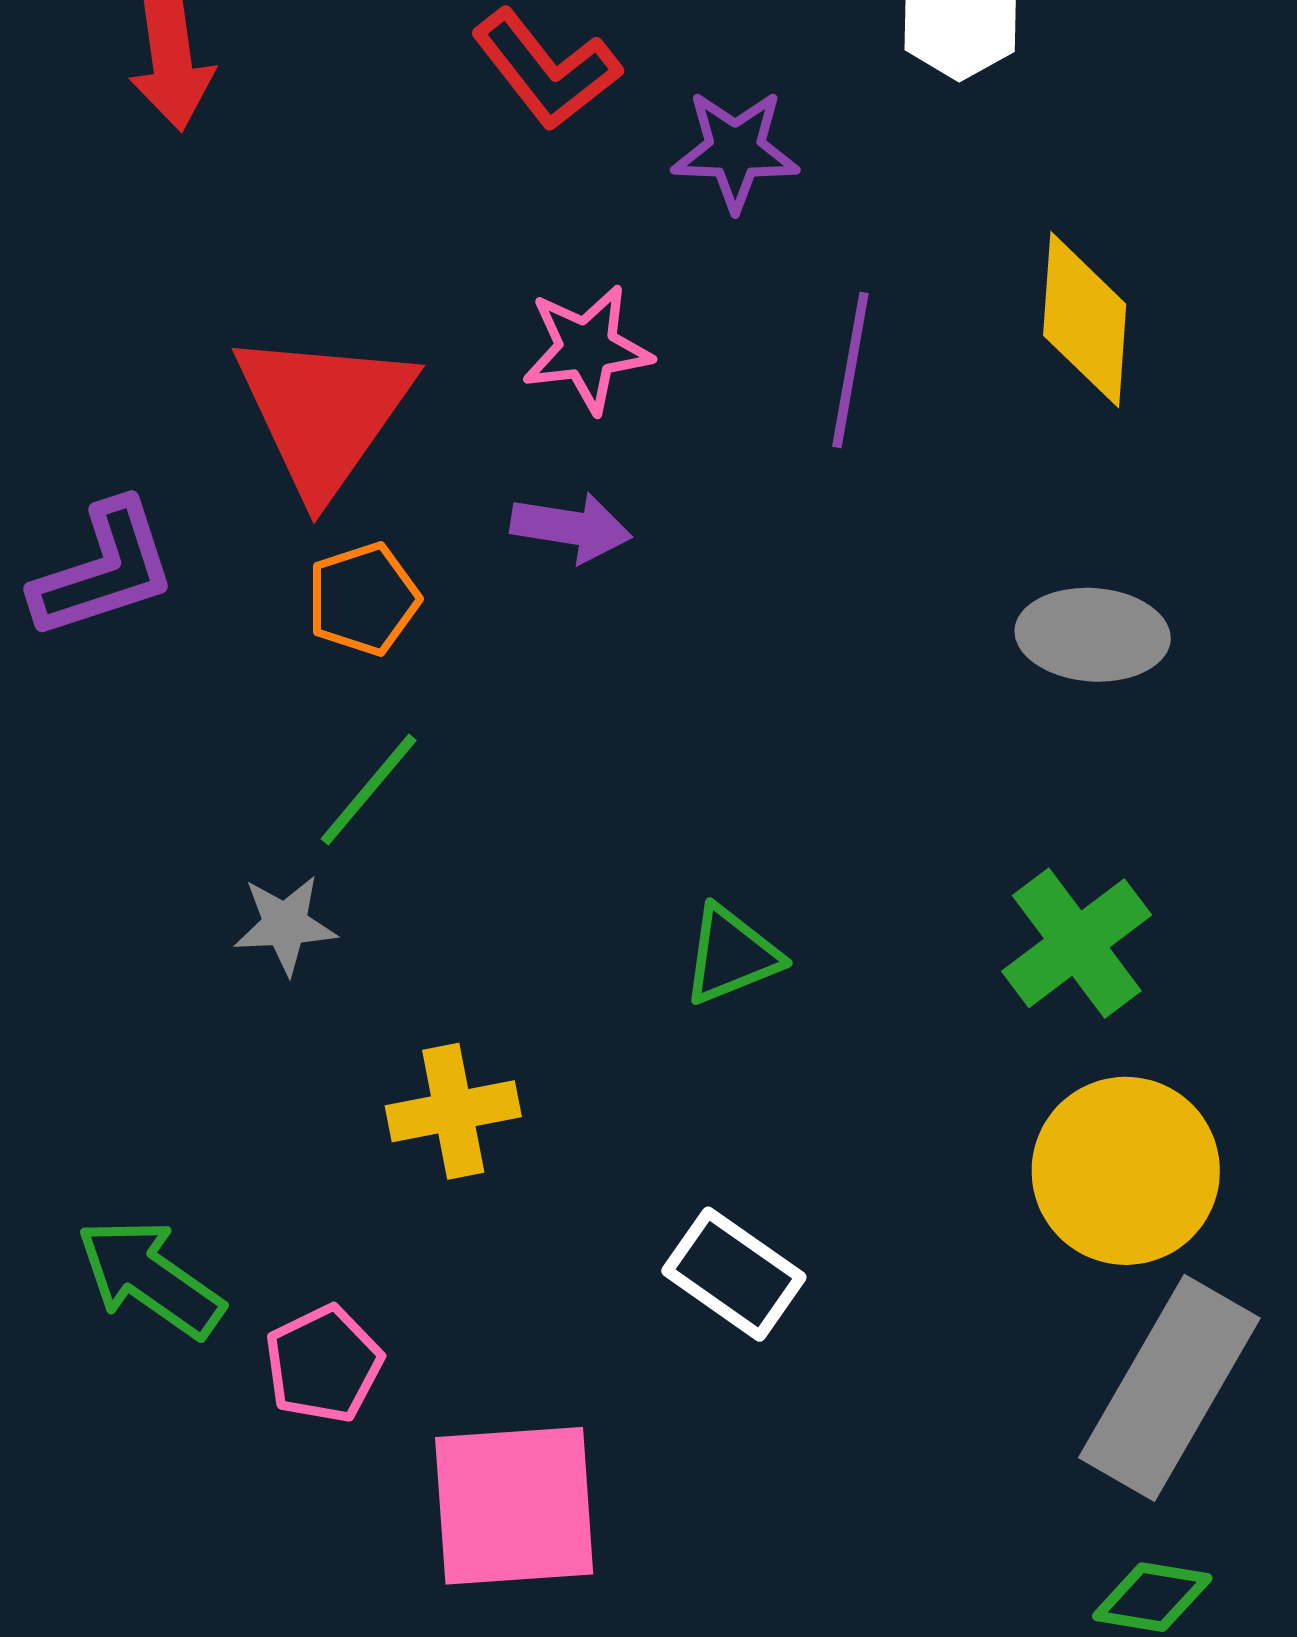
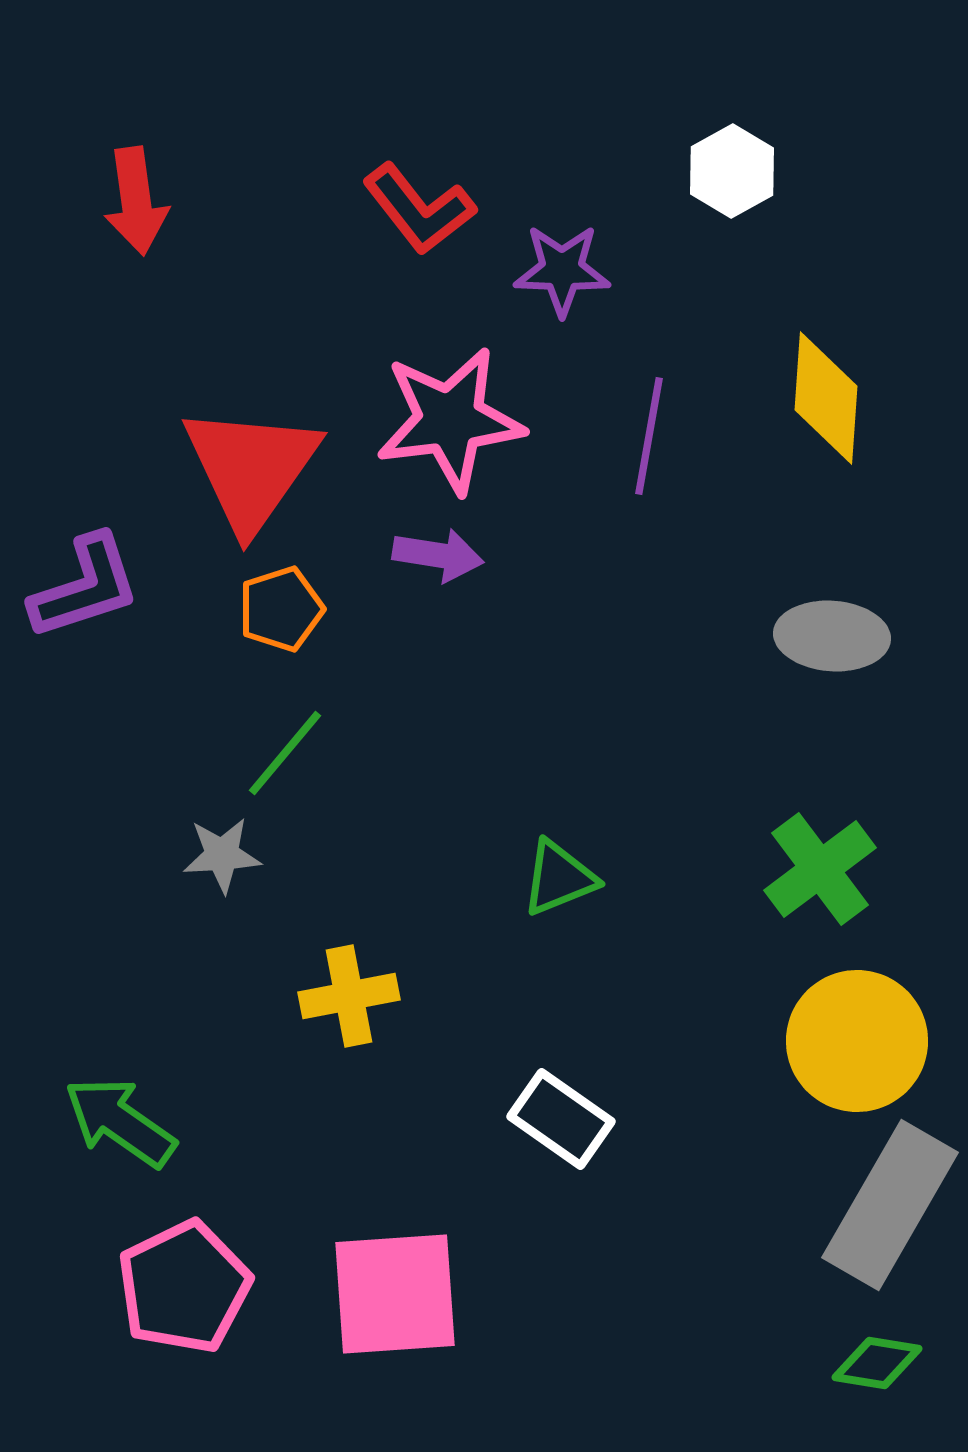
pink star: (587, 349) -> (450, 420), size x1.5
pink pentagon: (324, 1364) -> (184, 1287), moved, size x1.5

